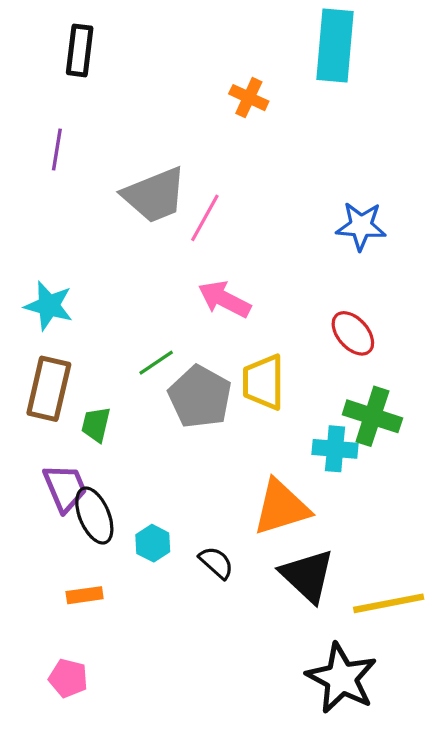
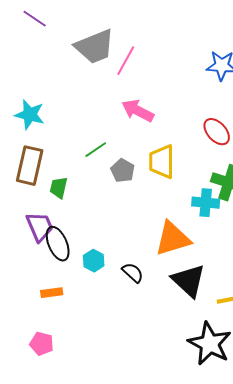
purple line: (57, 150) -> (35, 19), turned -65
gray pentagon: (200, 397) -> (123, 171), size x0.6

